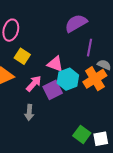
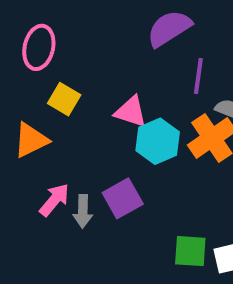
pink arrow: (34, 83) -> (54, 200), moved
purple square: (53, 90) -> (123, 198), moved
green square: (82, 134) -> (190, 251), turned -30

